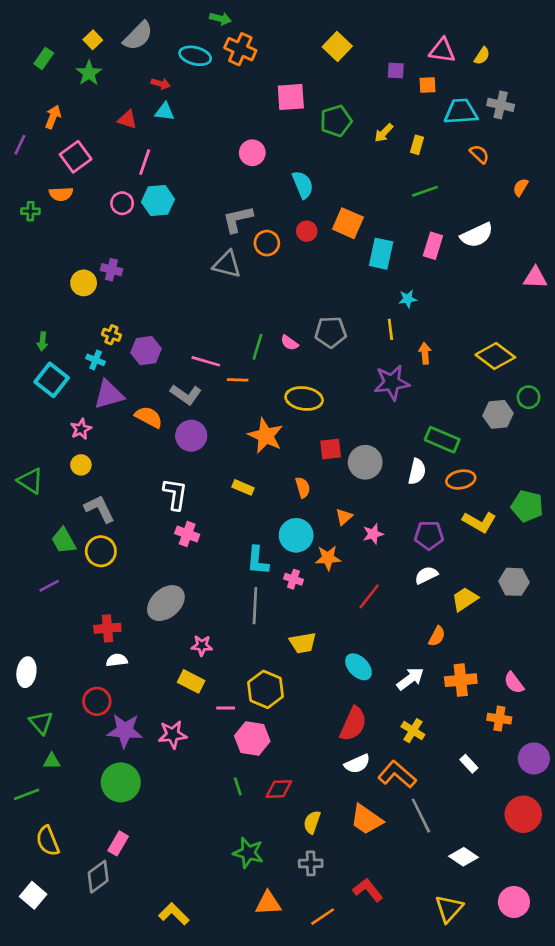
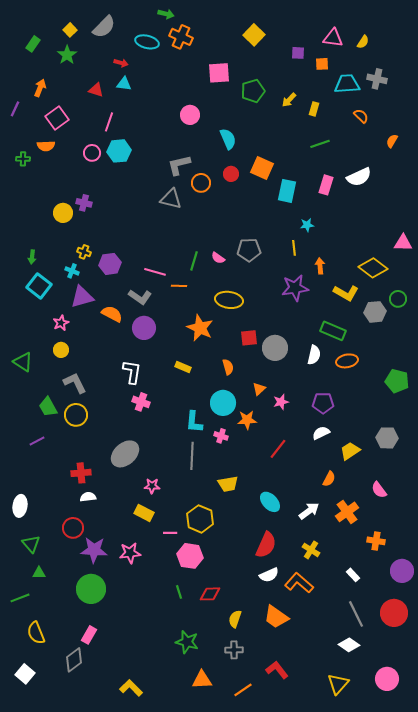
pink triangle: (535, 278) -> (403, 243), moved
yellow L-shape: (479, 522) -> (346, 293), moved
orange cross: (461, 680) -> (347, 512), turned -30
pink semicircle: (514, 683) -> (379, 490), moved
gray line: (421, 816) -> (356, 614), moved

